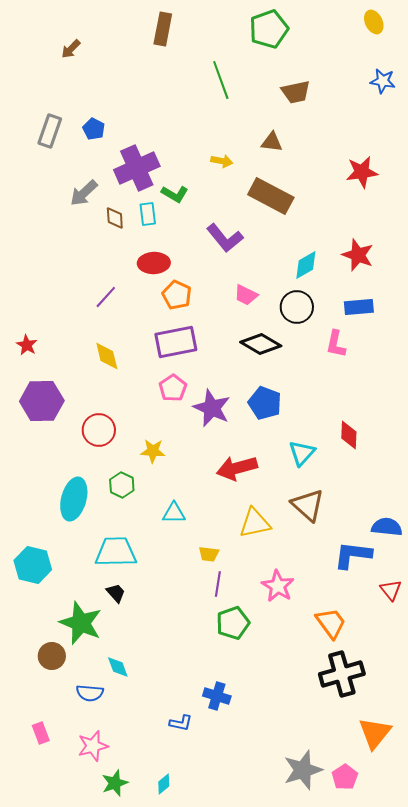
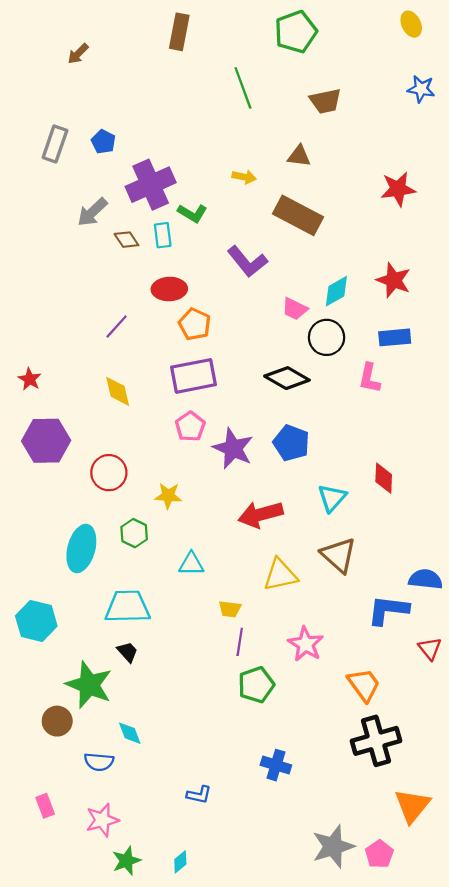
brown diamond: (115, 218) -> (126, 240), turned -30
pink trapezoid: (246, 295) -> (295, 309), moved
blue cross: (217, 696) -> (276, 765), moved

